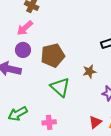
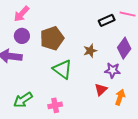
red triangle: (95, 122) -> (101, 90), moved

